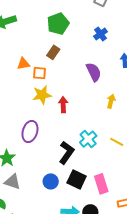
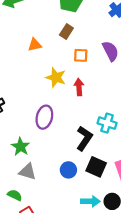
orange square: (39, 73) -> (81, 55), moved
yellow star: (42, 95) -> (56, 77), turned 30
cyan cross: (88, 139) -> (107, 123), turned -30

